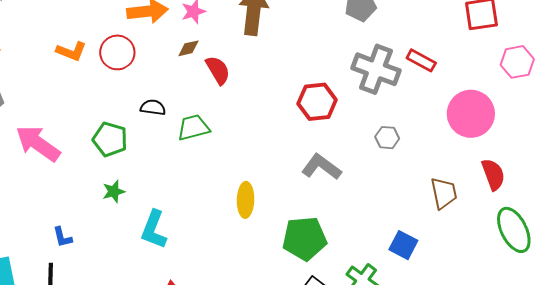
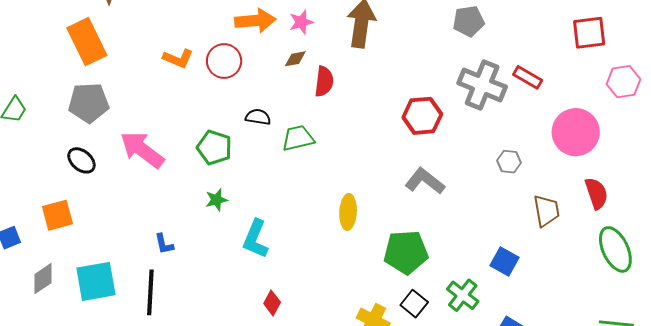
red semicircle: (218, 70) -> (324, 81), turned 36
gray hexagon: (387, 138) -> (509, 162), moved

